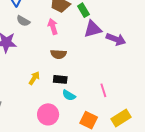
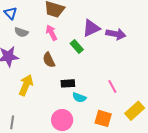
green rectangle: (83, 10) -> (77, 46), moved
brown semicircle: (58, 54) -> (49, 60), moved, turned 70
yellow arrow: (34, 78) -> (26, 85), moved, size x1.5

